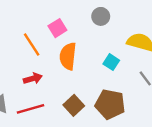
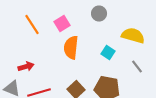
orange line: (32, 45) -> (32, 24), moved
red arrow: (33, 78) -> (26, 66), moved

